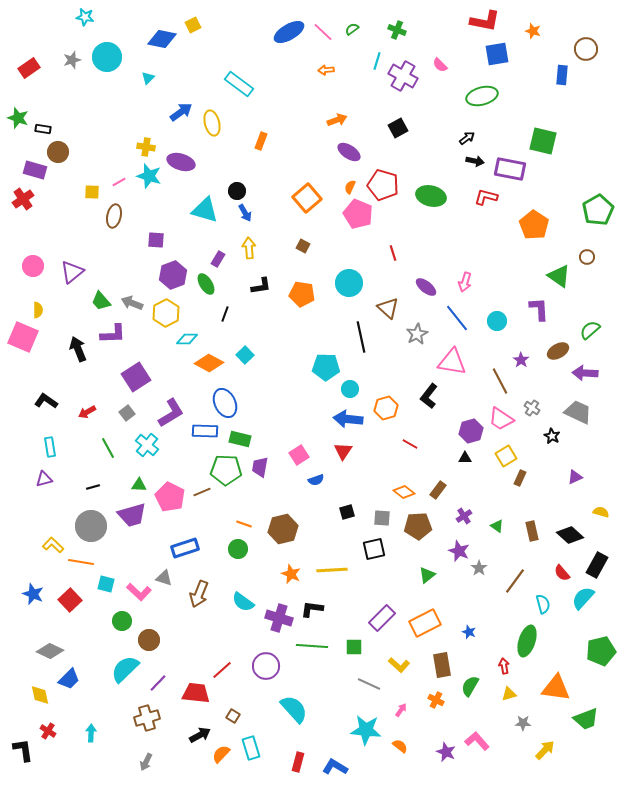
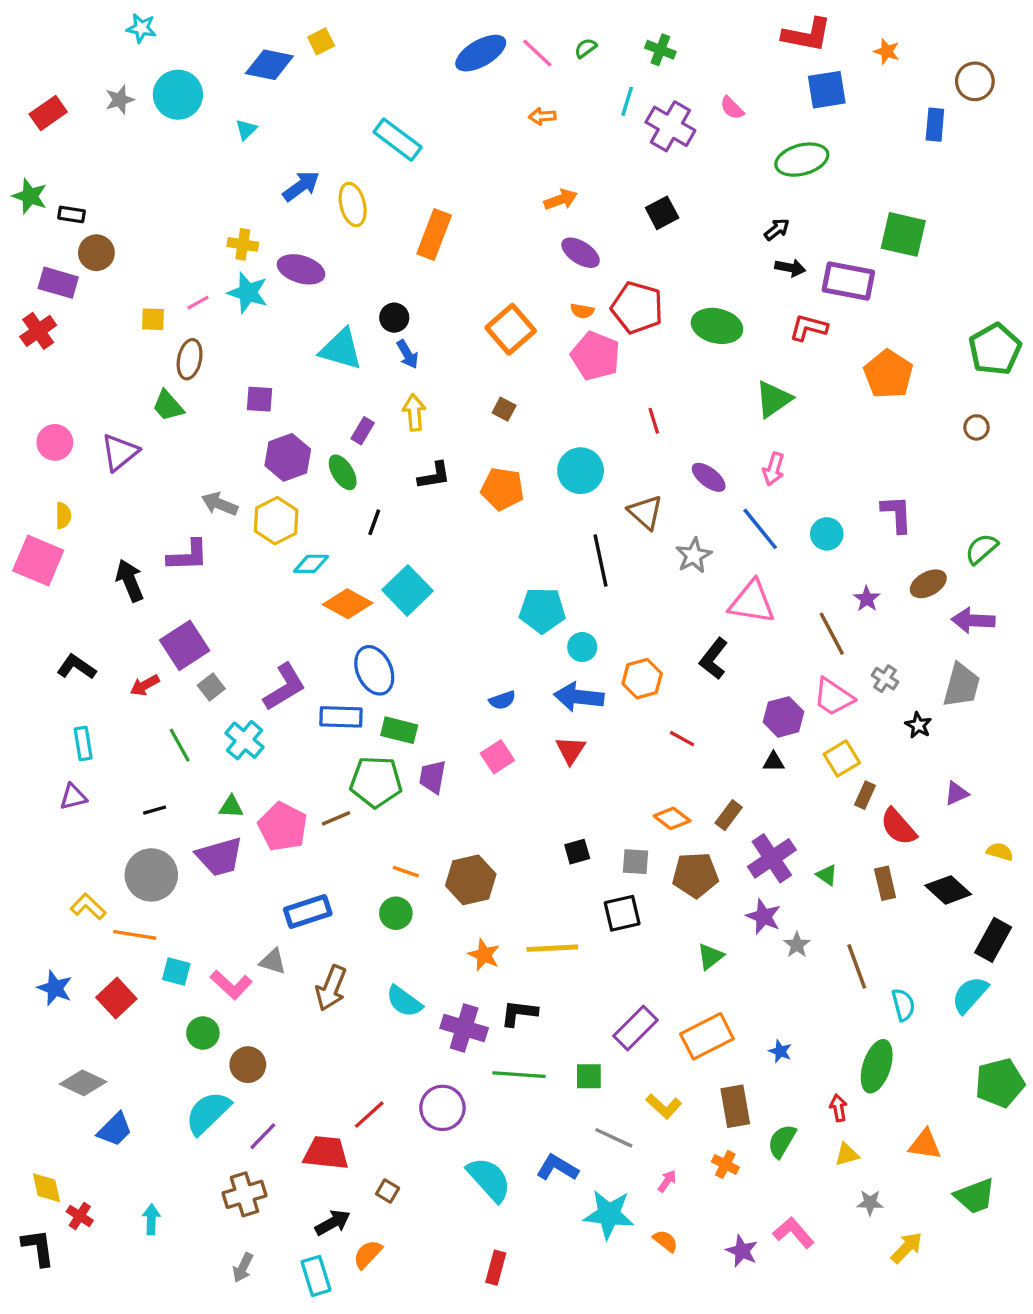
orange rectangle: (261, 141) -> (434, 234), size x1.6
orange semicircle: (350, 187) -> (582, 311), turned -104
green triangle: (559, 276) -> (774, 399), moved, turned 50
green trapezoid: (101, 301) -> (168, 406), moved
cyan square: (245, 355) -> (408, 590), size x1.6
purple square: (136, 377) -> (185, 645), moved
gray trapezoid: (578, 412) -> (962, 685), turned 80
blue semicircle: (316, 480) -> (502, 700), moved
purple cross: (464, 516) -> (772, 858), size x1.8
red semicircle: (562, 573) -> (898, 827), moved, size x1.4
brown line: (515, 581) -> (857, 966), turned -56
orange triangle: (556, 688) -> (925, 1144), size x0.7
yellow diamond: (40, 695) -> (47, 1188), moved
cyan rectangle: (251, 748) -> (316, 1276), moved
blue L-shape: (335, 767) -> (557, 1168), moved

